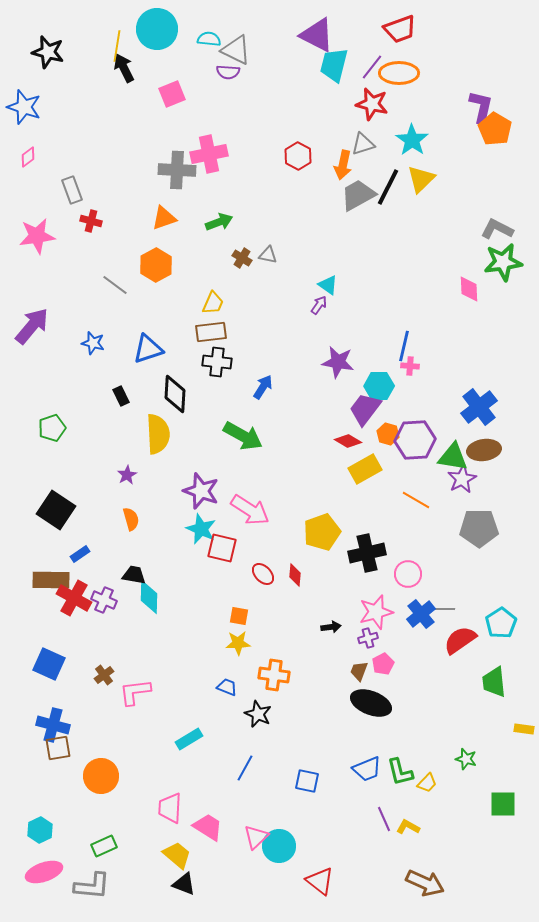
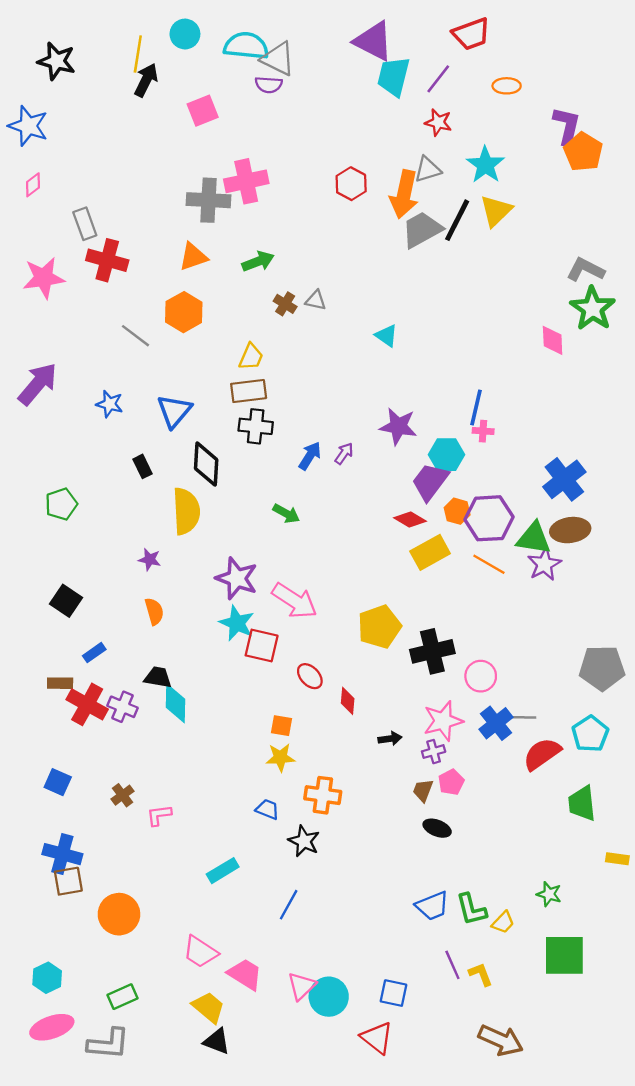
cyan circle: (157, 29) -> (185, 34), size x0.6
cyan semicircle: (209, 39) -> (246, 46), size x1.6
black arrow: (124, 68) -> (146, 80), turned 52
orange ellipse: (399, 73) -> (507, 86), moved, size x0.6
red star: (372, 104) -> (438, 122), size x0.7
orange arrow: (343, 165) -> (404, 194), size x1.4
red cross: (91, 221) -> (107, 260), size x1.6
green star: (503, 262) -> (593, 309), turned -30
purple arrow: (319, 305) -> (344, 453), moved
blue triangle: (148, 349) -> (174, 411), turned -32
green arrow: (243, 436) -> (286, 514), size x0.6
purple star: (127, 475) -> (150, 559), turned -30
orange line: (416, 500) -> (489, 564), moved
black square: (56, 510) -> (66, 601), size x0.7
gray pentagon: (479, 528) -> (602, 668), moved
red diamond: (295, 575) -> (348, 701), moved
brown rectangle: (51, 580) -> (60, 683), size x0.6
blue square: (49, 664) -> (58, 782), size x0.7
pink L-shape: (135, 692) -> (159, 815), size x0.7
black ellipse: (371, 703) -> (437, 828), size x0.6
blue square: (307, 781) -> (393, 993), moved
green square: (503, 804) -> (564, 955), moved, size x1.4
pink trapezoid: (170, 808) -> (200, 952), turned -60
yellow L-shape: (408, 827) -> (481, 974), turned 40

